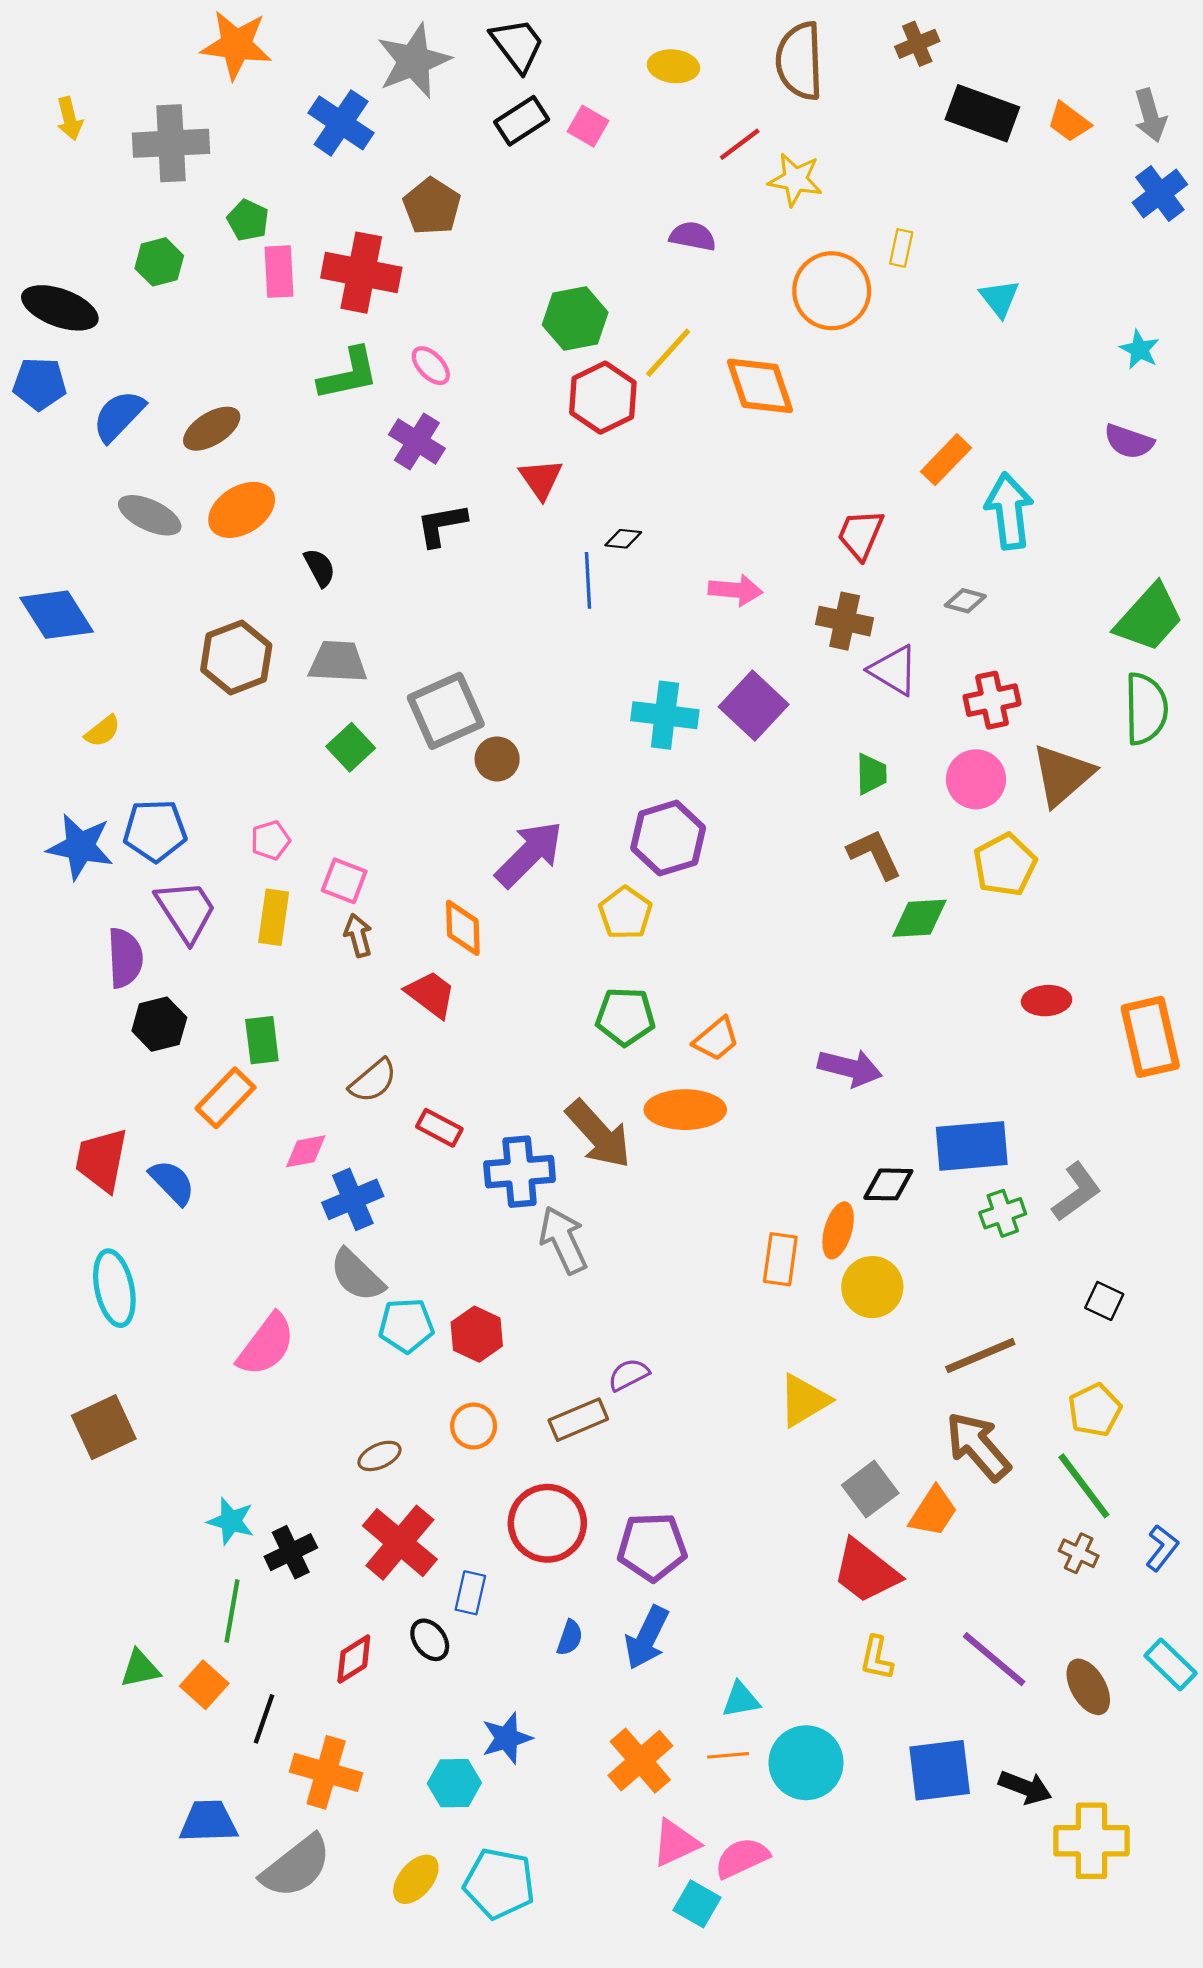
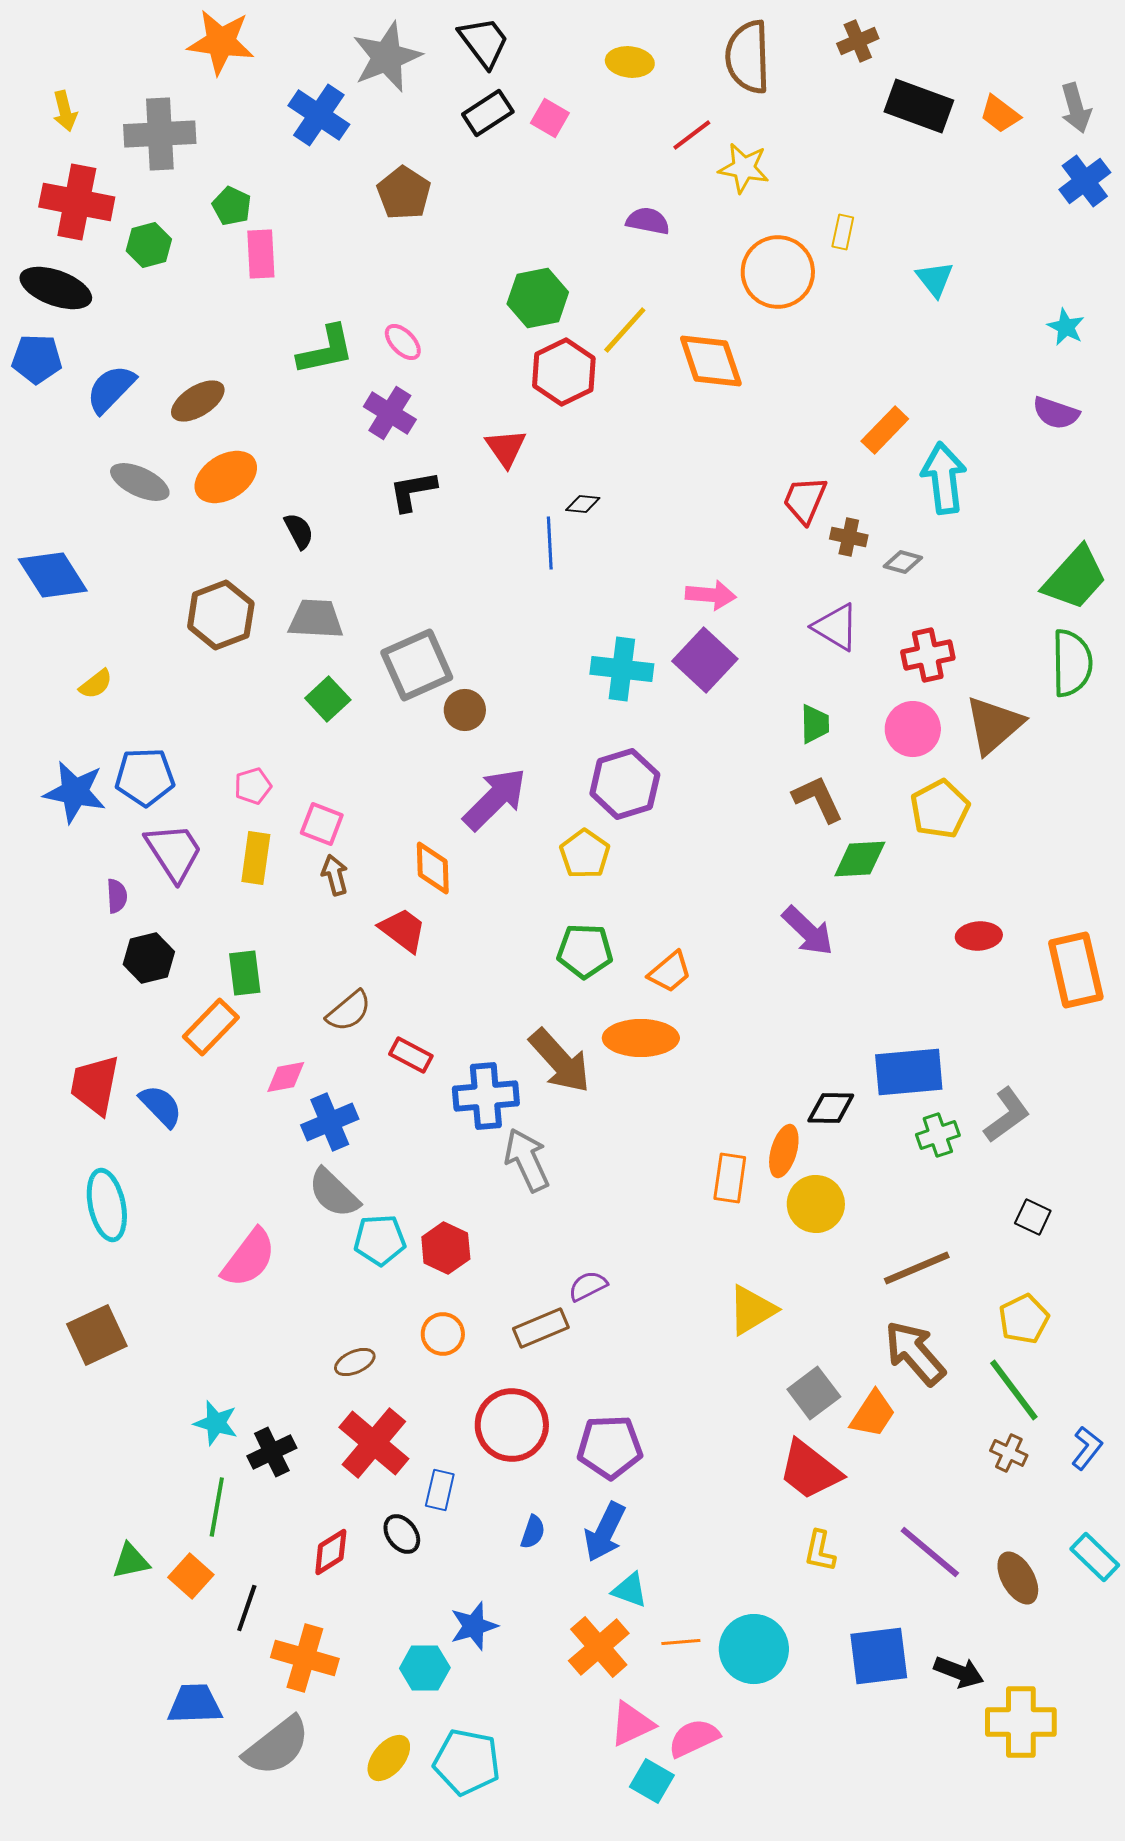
red cross: (361, 273) -> (77, 202), moved
pink arrow: (735, 590) -> (711, 595), moved
brown cross: (845, 621) -> (849, 537), moved, size x0.7
purple semicircle: (125, 958) -> (117, 896), size x0.6
purple arrow: (850, 1068) -> (808, 931), moved, turned 30
cyan triangle: (741, 1700) -> (630, 1590), moved, turned 30

